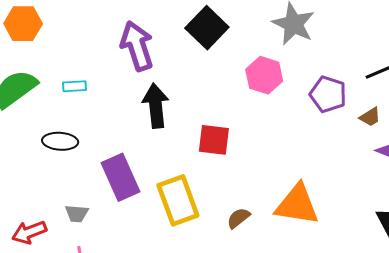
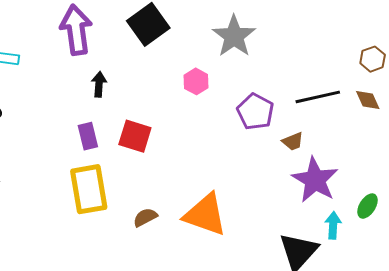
pink hexagon: (264, 75) -> (196, 81), size x0.7
black arrow: (156, 106) -> (99, 84), moved, size x0.6
purple rectangle: (121, 177) -> (88, 136), moved, size x0.6

